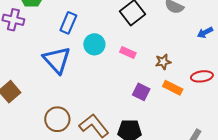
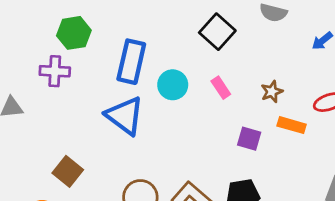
blue rectangle: (68, 23) -> (131, 62), size x1.4
pink rectangle: (128, 52) -> (221, 88), turned 42

